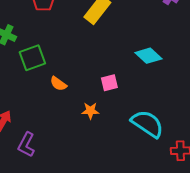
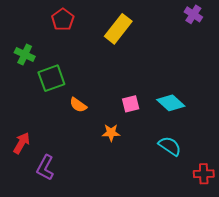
cyan diamond: (148, 56) -> (171, 103), moved
cyan semicircle: (147, 124) -> (170, 146), size x0.7

